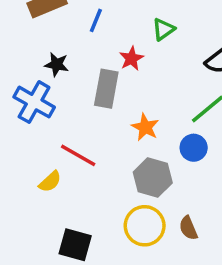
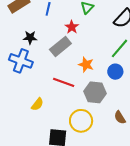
gray rectangle: (106, 89) -> (60, 46), turned 50
red line: (78, 155) -> (64, 82), moved
yellow circle: (145, 226) -> (81, 121), moved

